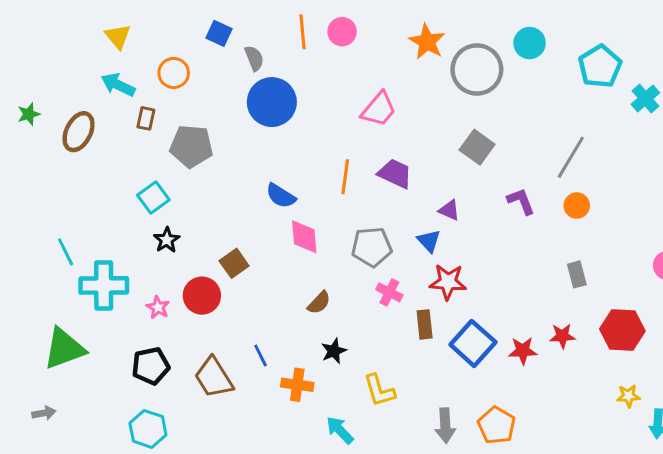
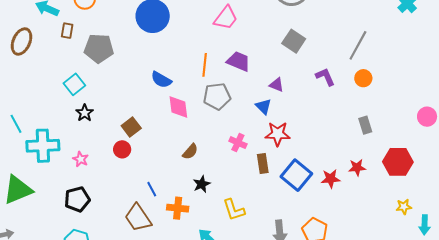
gray pentagon: (372, 247) -> (217, 96), moved
red circle: (202, 296) -> (122, 149), moved, size x0.7
brown trapezoid: (214, 378) -> (138, 218), moved

